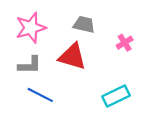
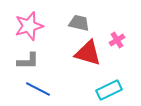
red triangle: (72, 56) -> (88, 53), moved

